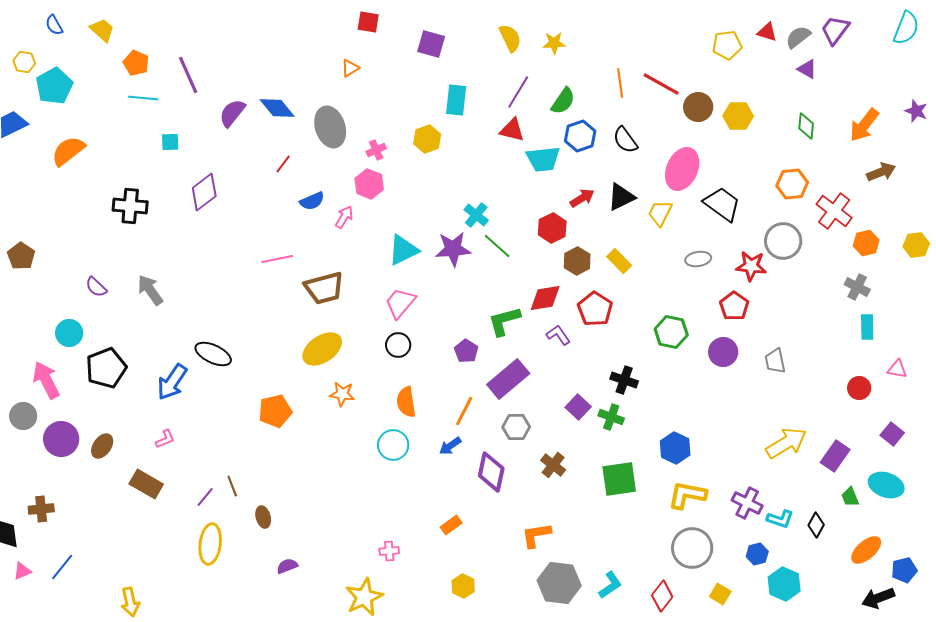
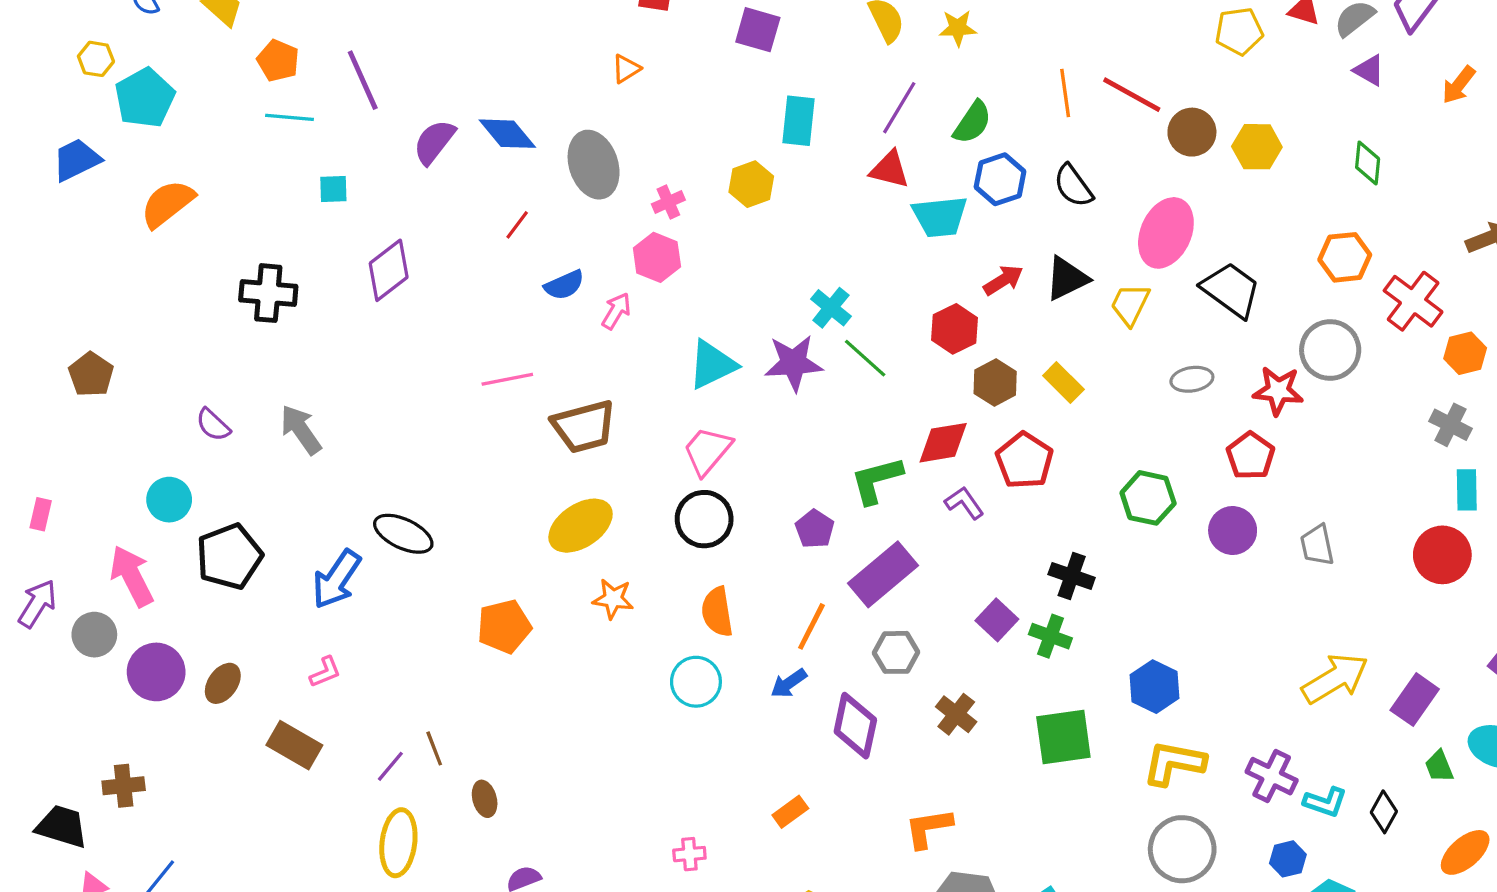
orange arrow: (864, 125) -> (1459, 85), moved, size x0.7
black circle: (398, 345) -> (704, 519), size x1.4
red circle: (859, 388) -> (1442, 555), moved, size x1.5

